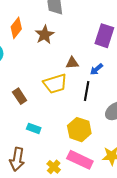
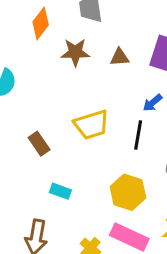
orange diamond: (16, 28) -> (41, 23), moved
brown star: (45, 35) -> (75, 52), turned 30
brown triangle: (72, 63) -> (120, 57), moved

